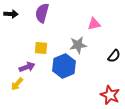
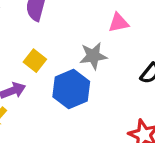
yellow square: (41, 48) -> (35, 61), turned 32

